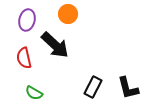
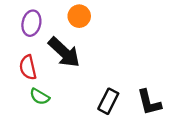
green semicircle: (34, 93) -> (40, 97), moved

